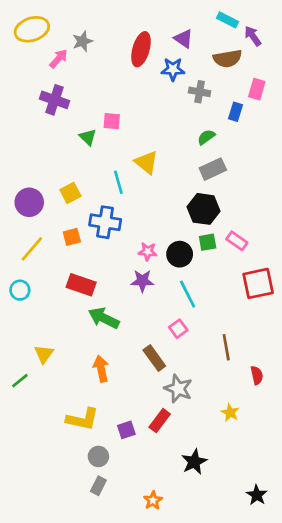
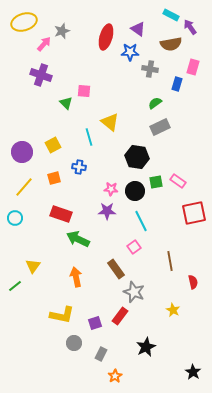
black hexagon: (204, 209) -> (137, 157), moved
blue cross: (105, 222) -> (79, 167), size x0.6
gray rectangle: (98, 486) -> (101, 354), moved

